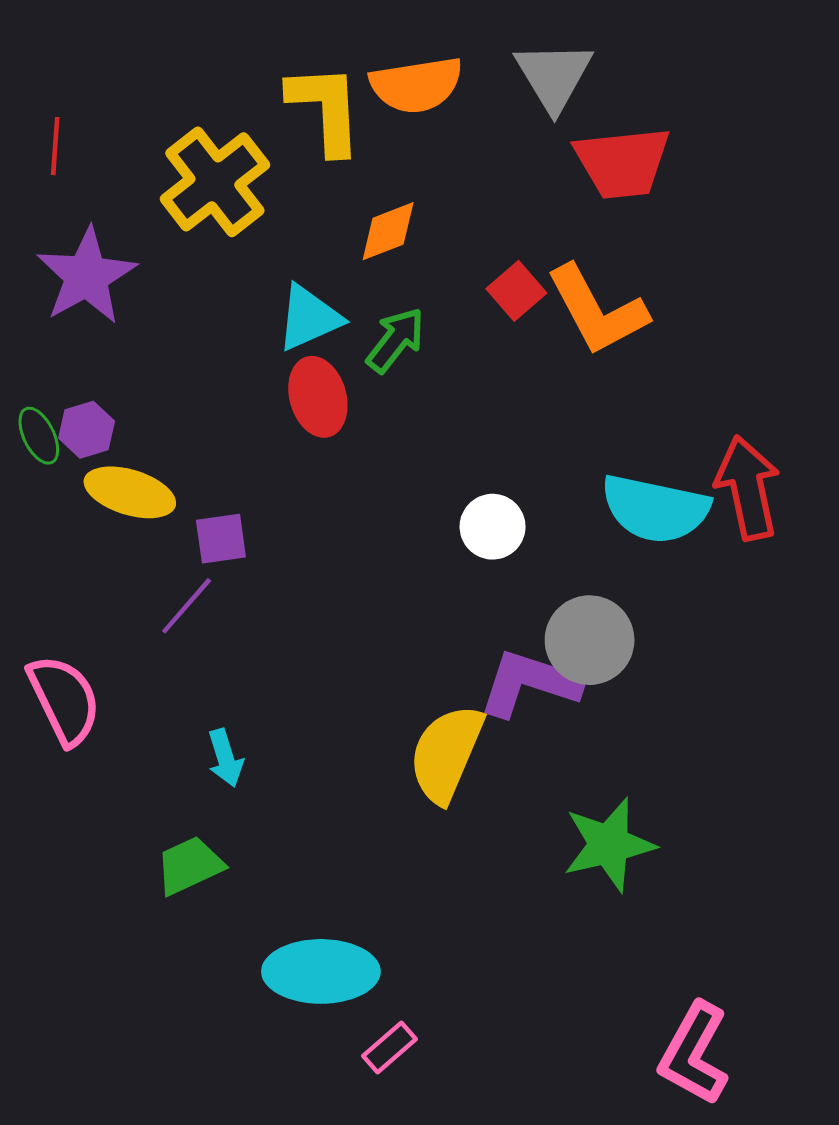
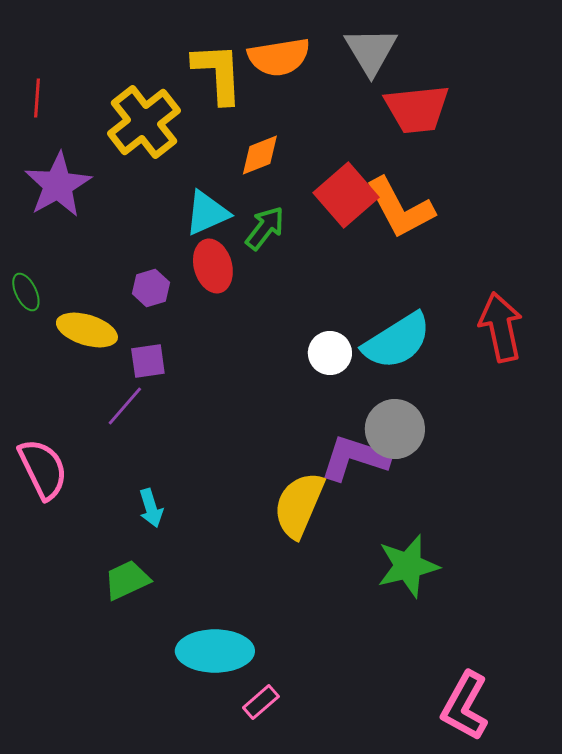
red square: (516, 291) -> (346, 195), size x1.6
purple hexagon: (87, 430) -> (151, 288), moved
cyan semicircle: (655, 509) -> (397, 341), moved, turned -44

